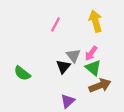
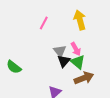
pink arrow: (91, 53) -> (76, 49), turned -64
black triangle: (63, 67) -> (64, 61), moved

